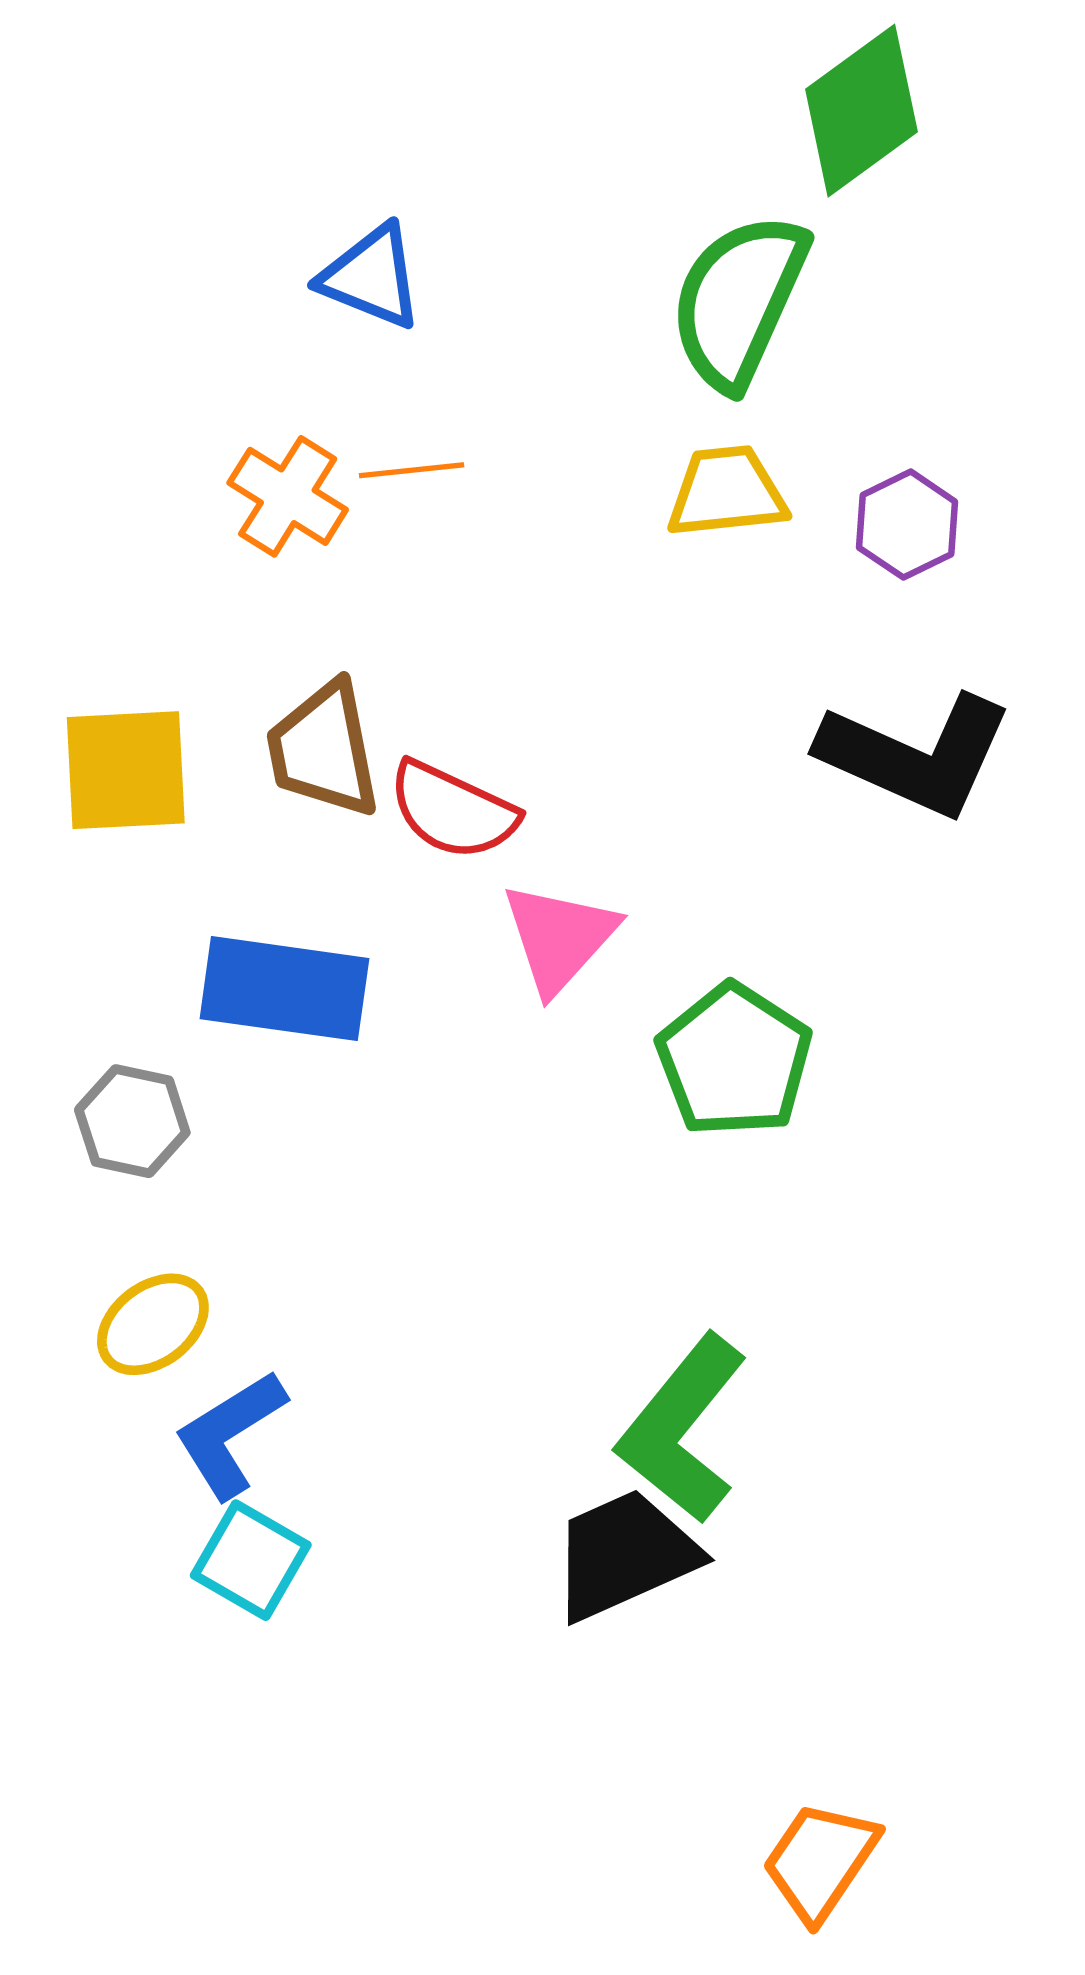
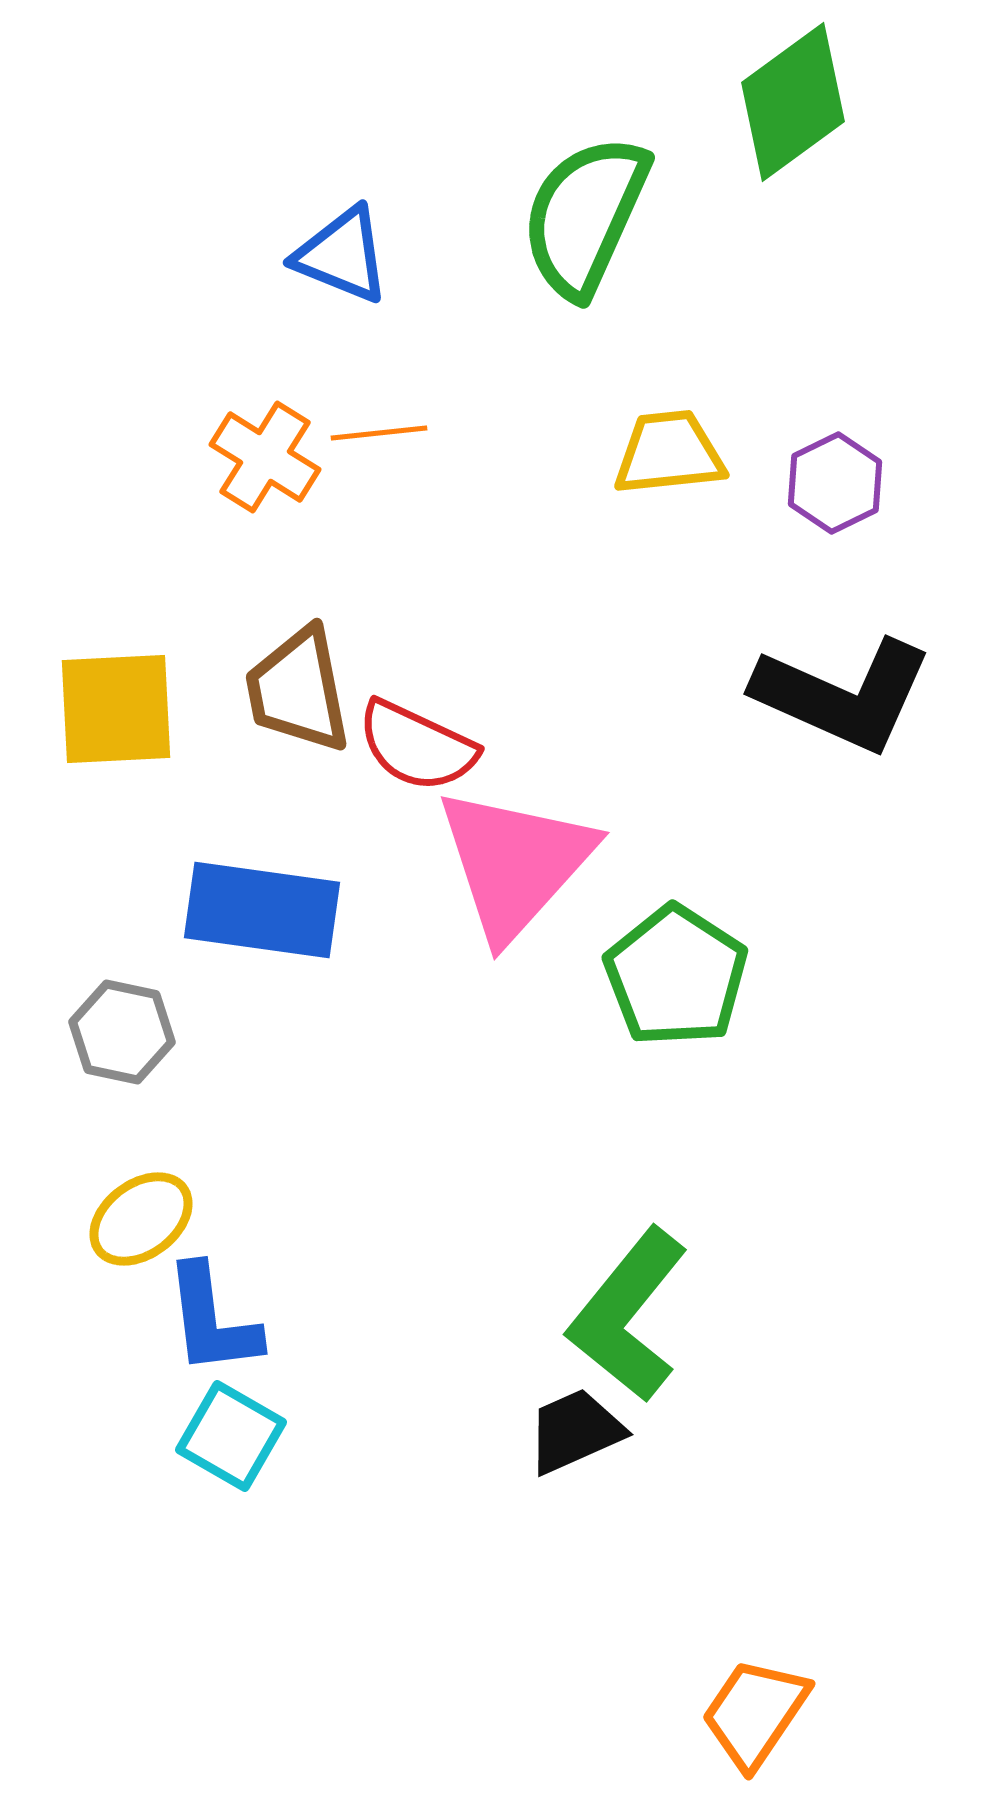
green semicircle: (739, 301) -> (585, 216), moved
pink triangle: (559, 938) -> (515, 863), size x1.5
blue L-shape: (230, 1434) -> (212, 1320), turned -65
black trapezoid: (625, 1555) -> (575, 1431), size x0.7

